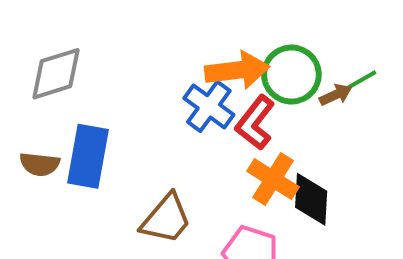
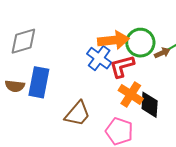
red L-shape: (255, 123) -> (122, 66), turned 36

